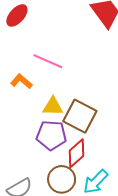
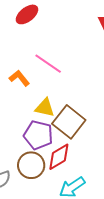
brown circle: (62, 179) -> (31, 165), moved

